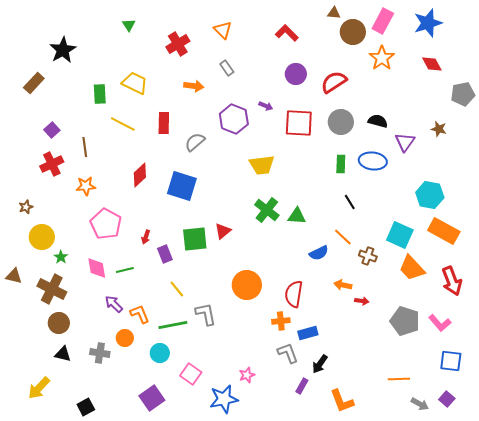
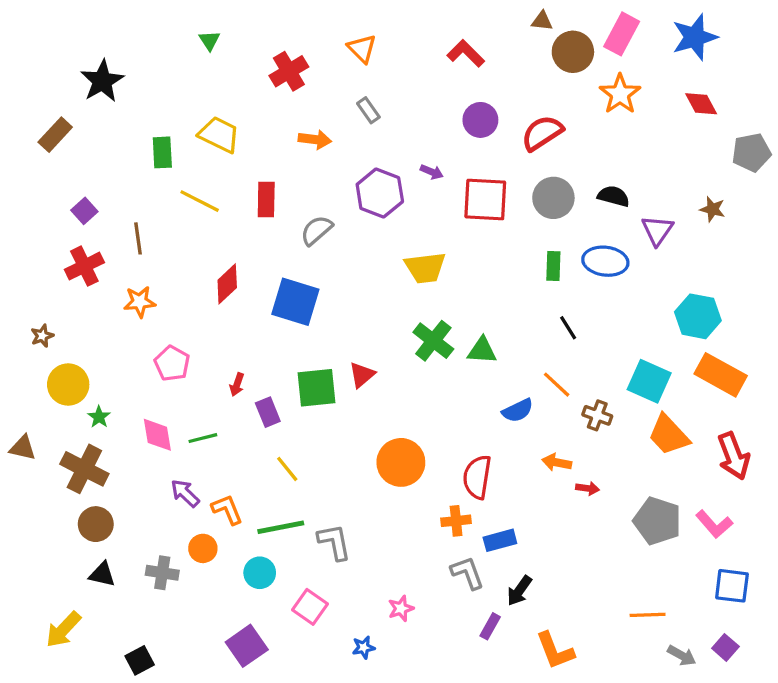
pink pentagon: (106, 224) -> (172, 363), size x0.7
gray L-shape: (206, 314) -> (334, 542), moved
blue star: (224, 399) -> (364, 647), size x0.5

